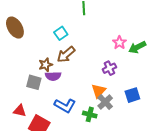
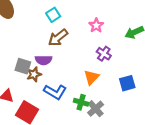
pink star: (119, 43) -> (96, 25), moved
brown star: (46, 65) -> (34, 74), moved
purple cross: (109, 68) -> (104, 54), turned -32
gray cross: (105, 102) -> (96, 109), moved

